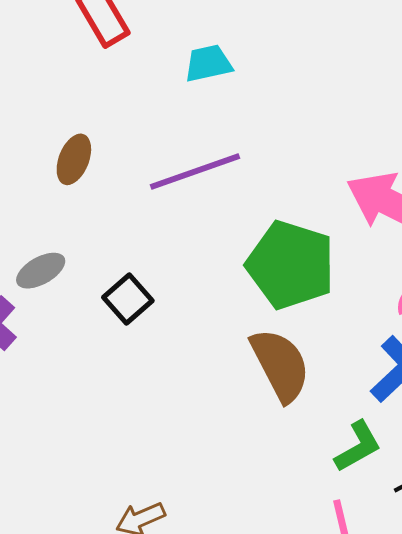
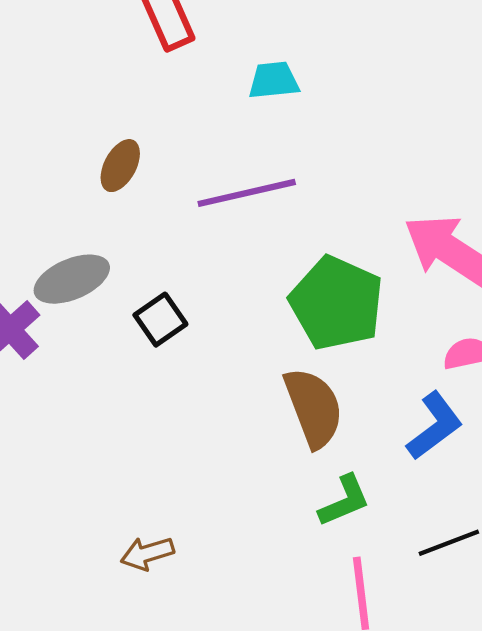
gray ellipse: (41, 271) -> (72, 279), size x1.4
green L-shape: (358, 446) -> (344, 501), moved

